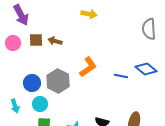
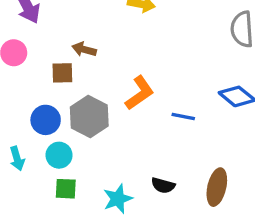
brown square: (36, 40) -> (62, 73), moved
blue line: (121, 76) -> (183, 117), moved

